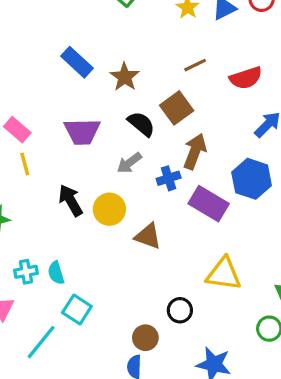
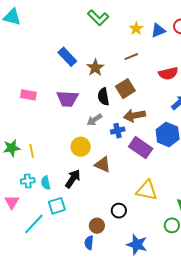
brown line: (195, 65) -> (131, 57), moved
black semicircle: (141, 124) -> (103, 97), turned -144
pink rectangle: (17, 130) -> (28, 95), turned -35
brown arrow: (195, 151) -> (135, 116), turned -125
yellow line: (25, 164) -> (32, 151), moved
black arrow: (71, 200) -> (73, 179), moved, turned 60
cyan square: (77, 310) -> (57, 206), turned 36

